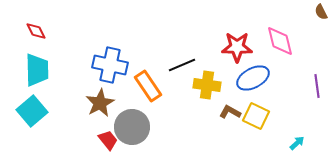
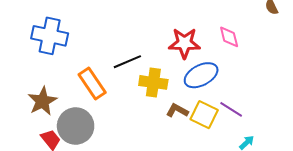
pink diamond: (280, 41) -> (229, 37), size x0.7
blue cross: (110, 65) -> (50, 36), moved
purple line: (317, 86) -> (231, 109), moved, turned -50

